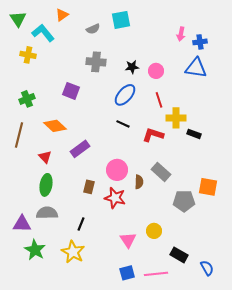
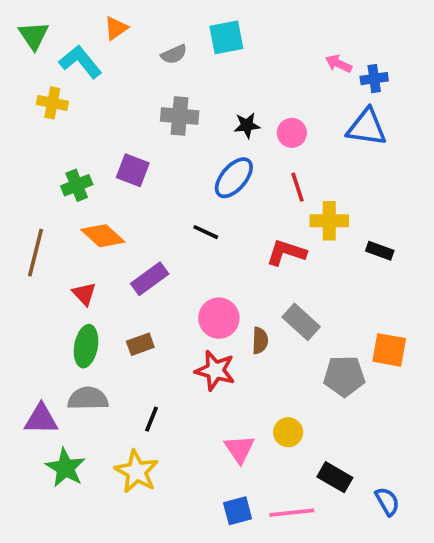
pink arrow: (181, 34) -> (339, 64), turned 104
green cross: (27, 99) -> (77, 185), moved
black line: (123, 124) -> (206, 232), moved
black rectangle: (194, 134) -> (380, 251), moved
brown rectangle: (89, 187) -> (140, 344), moved, turned 56

